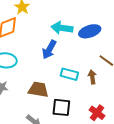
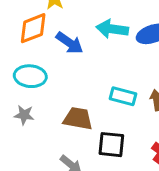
blue arrow: (49, 50) -> (69, 43), moved, turned -84

